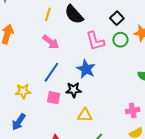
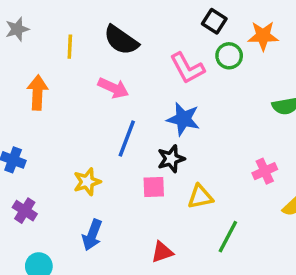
yellow line: (48, 14) -> (70, 47), moved
black semicircle: (74, 14) -> (121, 40), moved
pink square: (54, 98) -> (154, 187), moved
pink cross: (133, 111) -> (265, 171), moved

